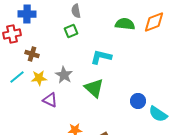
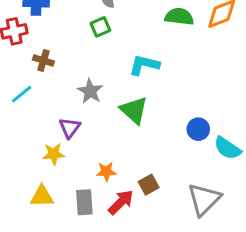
yellow star: (39, 78) -> (54, 154), moved
purple triangle: (50, 100) -> (70, 128), turned 42

